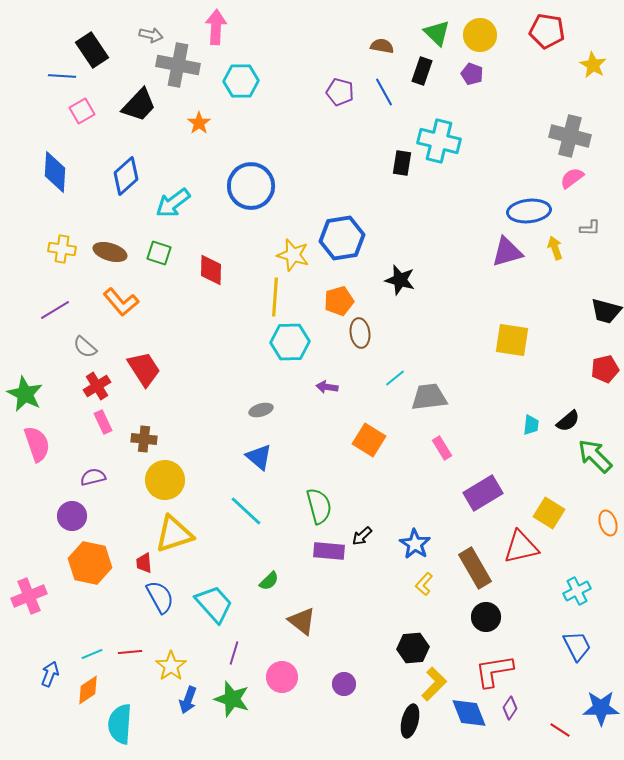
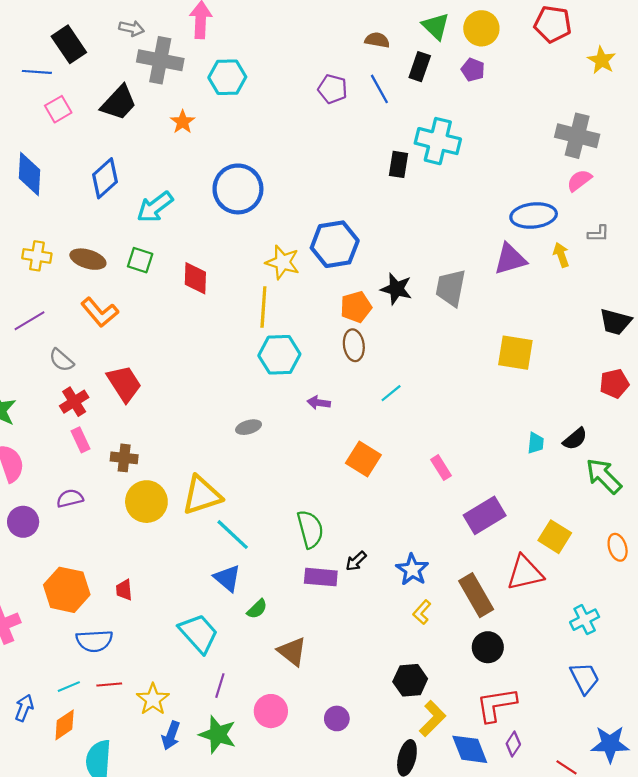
orange pentagon: (339, 301) -> (356, 307), moved
gray trapezoid: (429, 397) -> (451, 288), moved, turned -72
blue triangle: (259, 457) -> (227, 578), moved
purple circle: (72, 516) -> (23, 522), moved
yellow triangle: (174, 534) -> (202, 495), moved
blue semicircle: (160, 597) -> (94, 641), moved, turned 116

